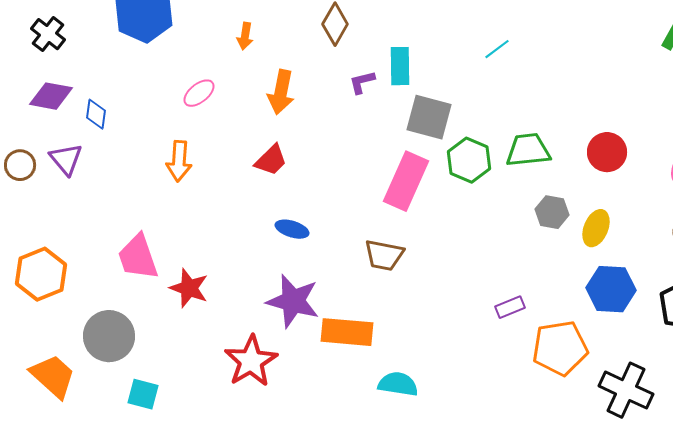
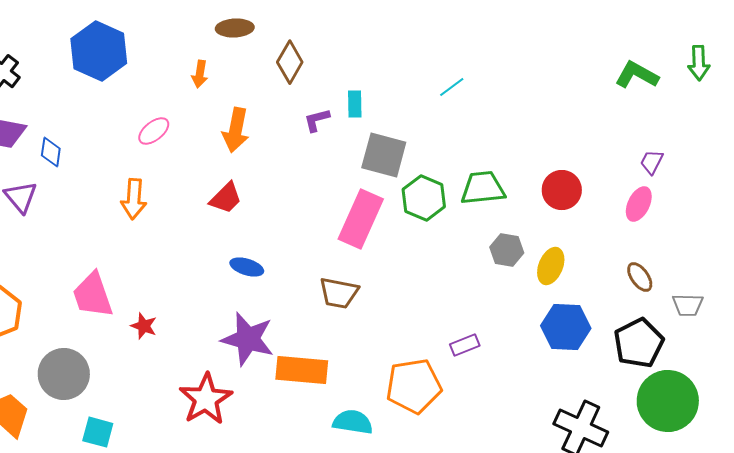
cyan rectangle: (400, 66) -> (355, 104), size x0.7
red star: (189, 288) -> (144, 326), size x0.7
orange pentagon: (560, 348) -> (414, 386), moved

